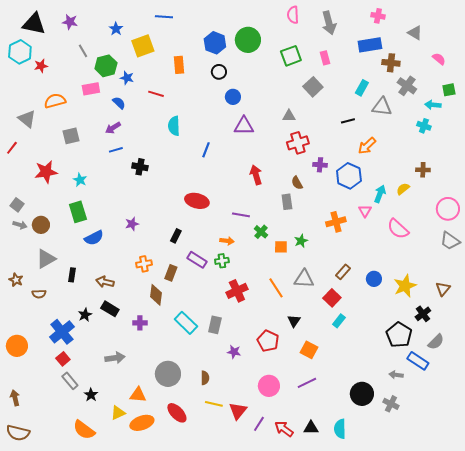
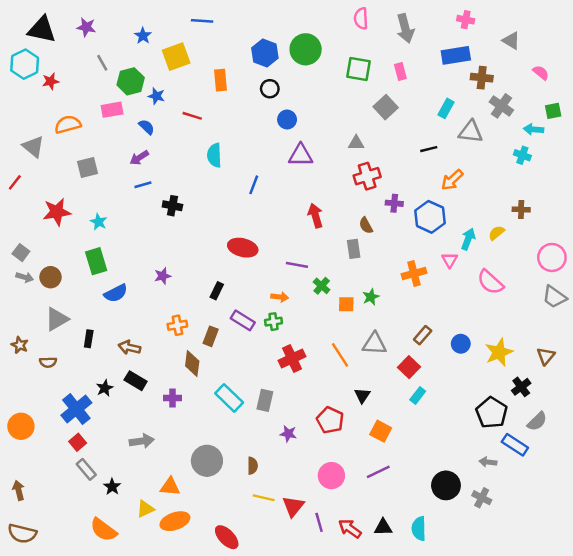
green square: (291, 56) -> (359, 69), turned 30
red ellipse: (177, 413) -> (227, 537), moved
purple line: (259, 424) -> (319, 522), turned -49

